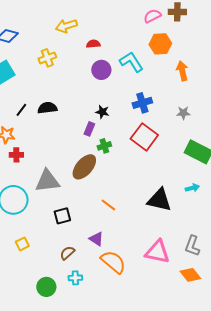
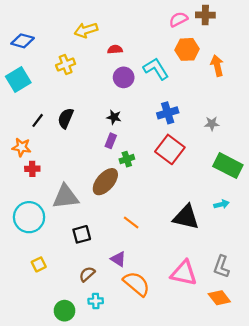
orange arrow: (182, 71) -> (217, 66), moved
black semicircle: (47, 108) -> (66, 118), turned -60
black star: (102, 112) -> (114, 117), moved

